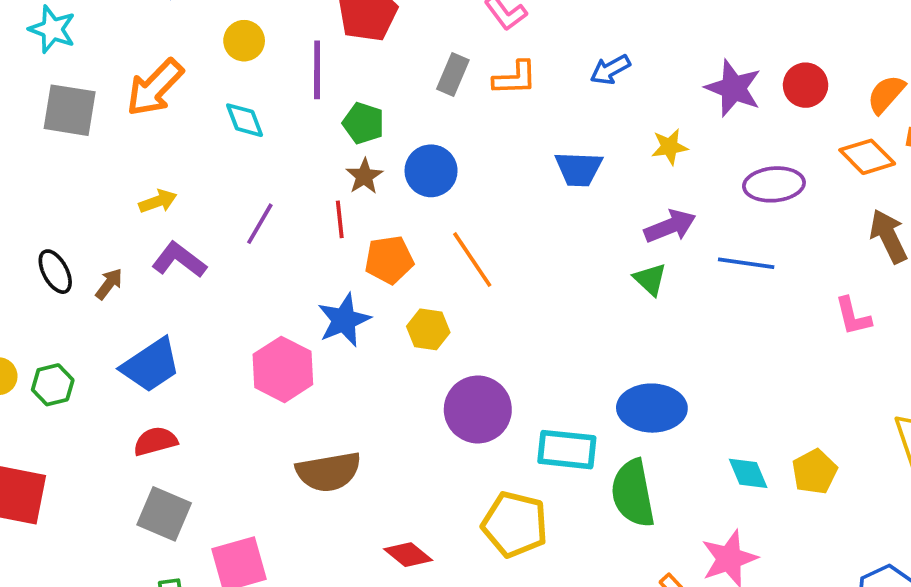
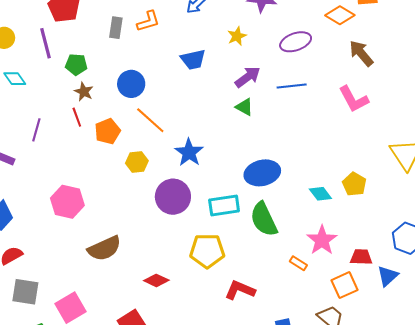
blue circle: (431, 171) -> (131, 84), moved
pink L-shape: (853, 316) -> (354, 99), size x1.4
blue star: (344, 320) -> (189, 152), moved

